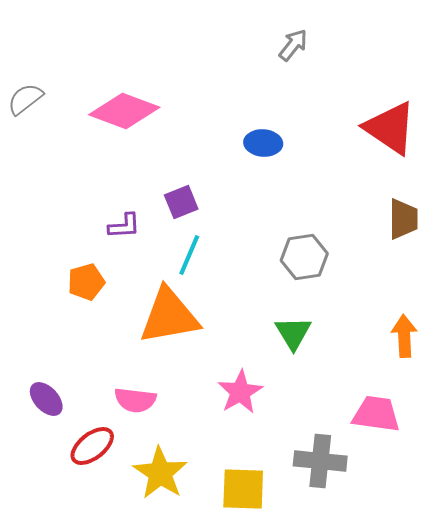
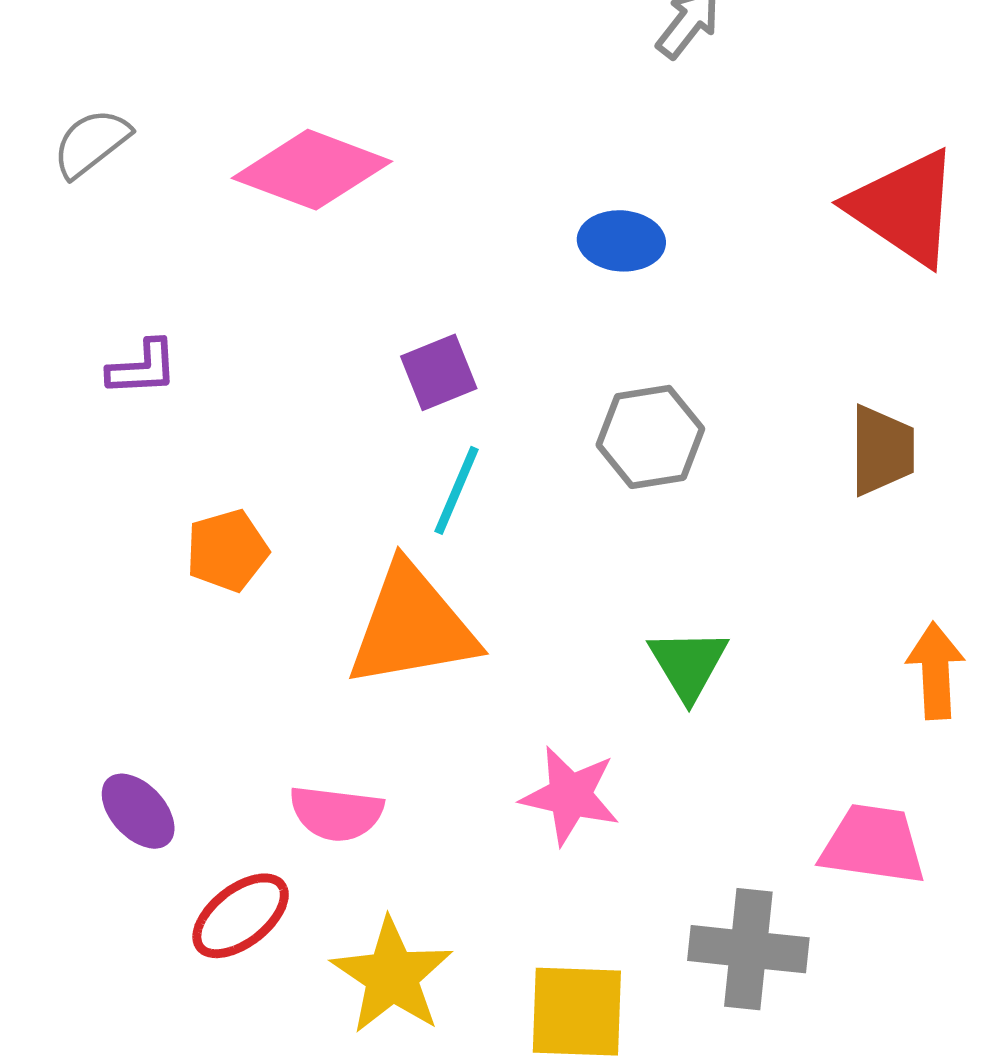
brown trapezoid: (403, 219) -> (882, 450), moved
purple L-shape: (124, 226) -> (143, 368), moved
gray hexagon: (304, 257) -> (650, 437), moved
pink star: (240, 392) -> (570, 796), turned -30

